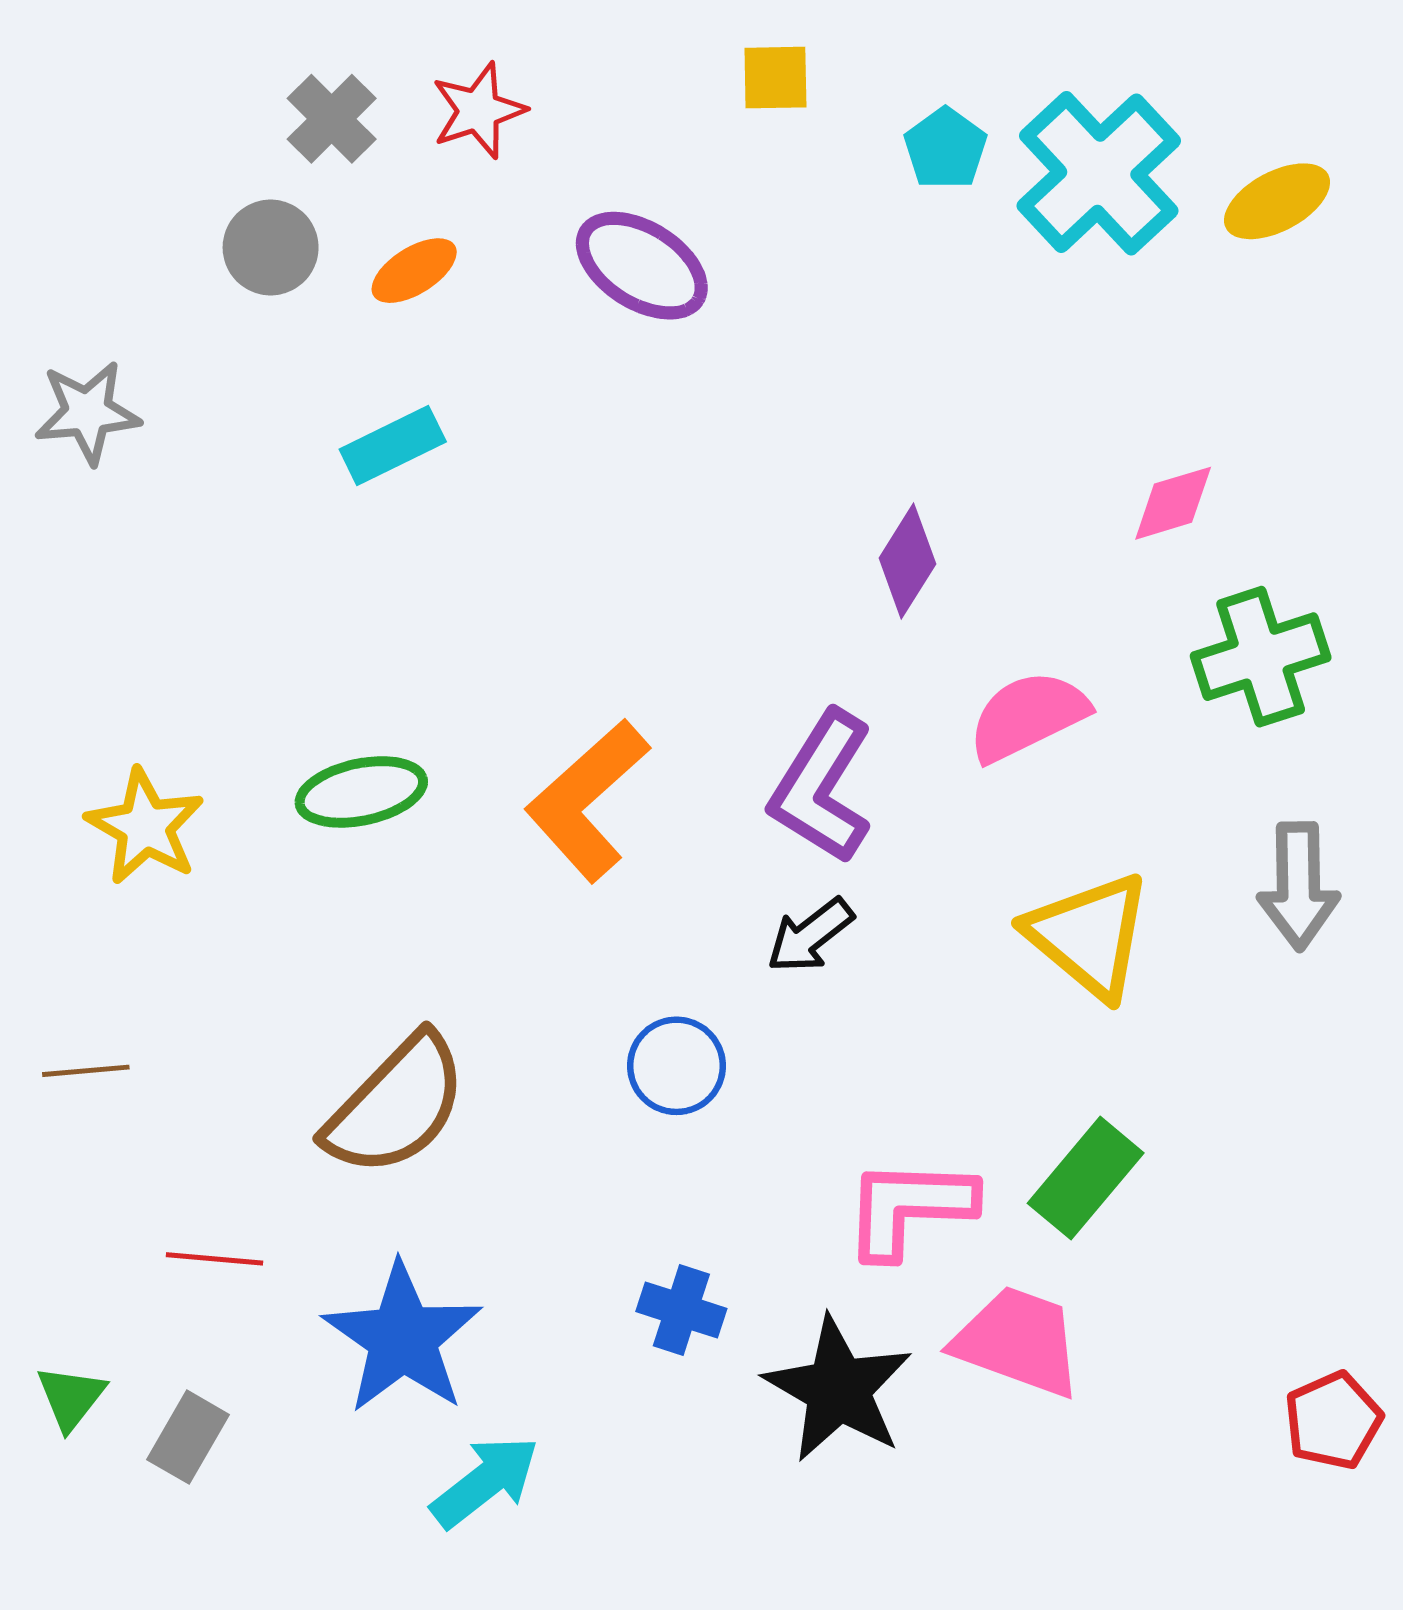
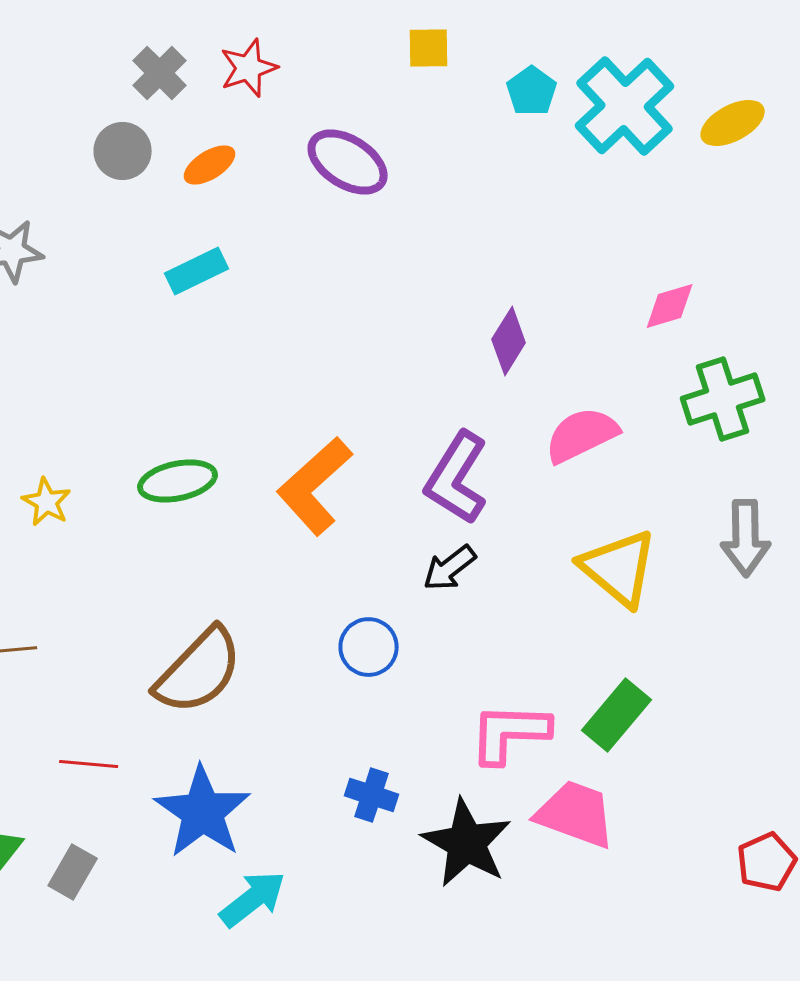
yellow star: (145, 827) -> (47, 502), size x0.7

